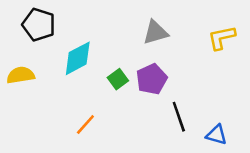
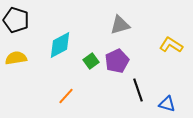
black pentagon: (39, 25) -> (16, 20), moved
yellow L-shape: (222, 38) -> (171, 45), moved, turned 45

